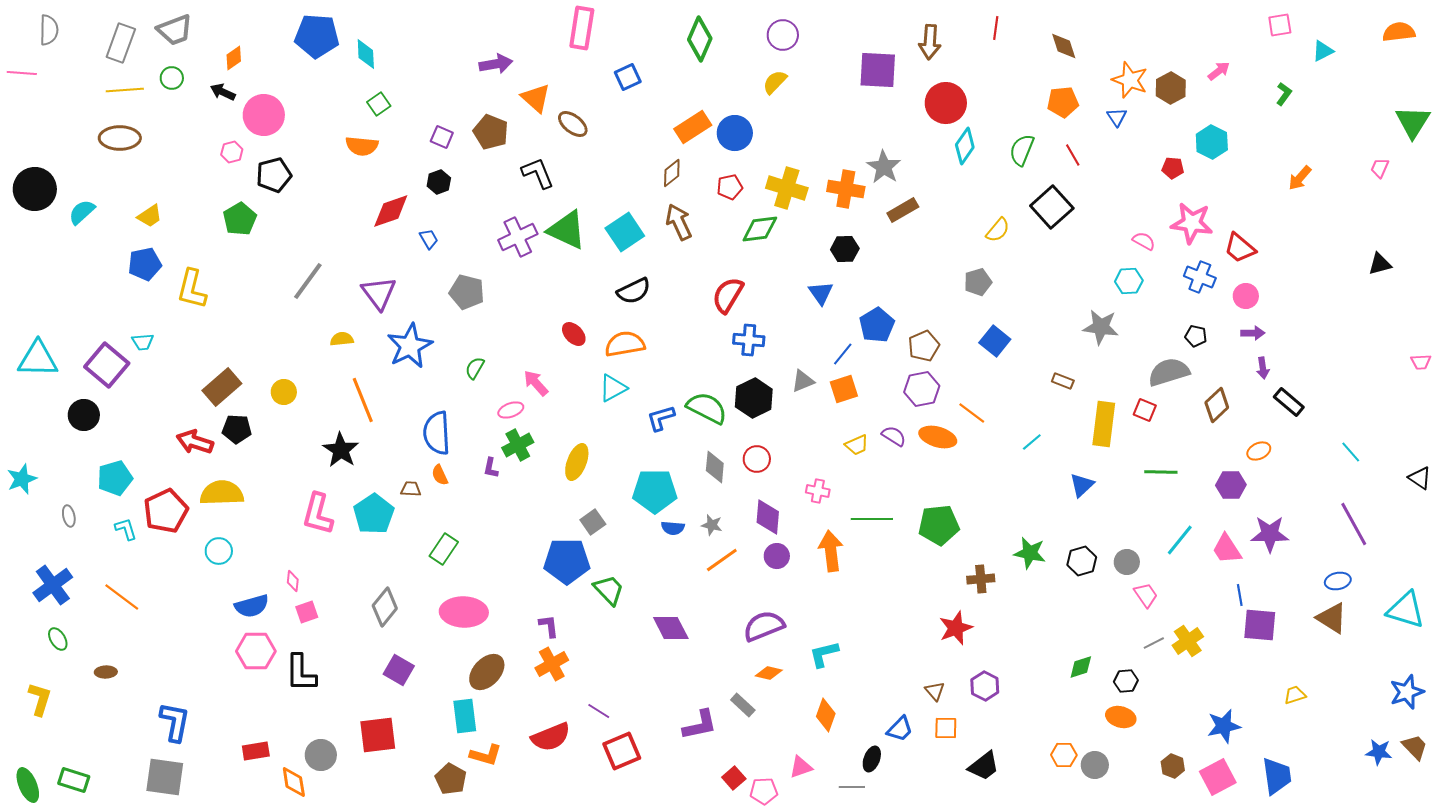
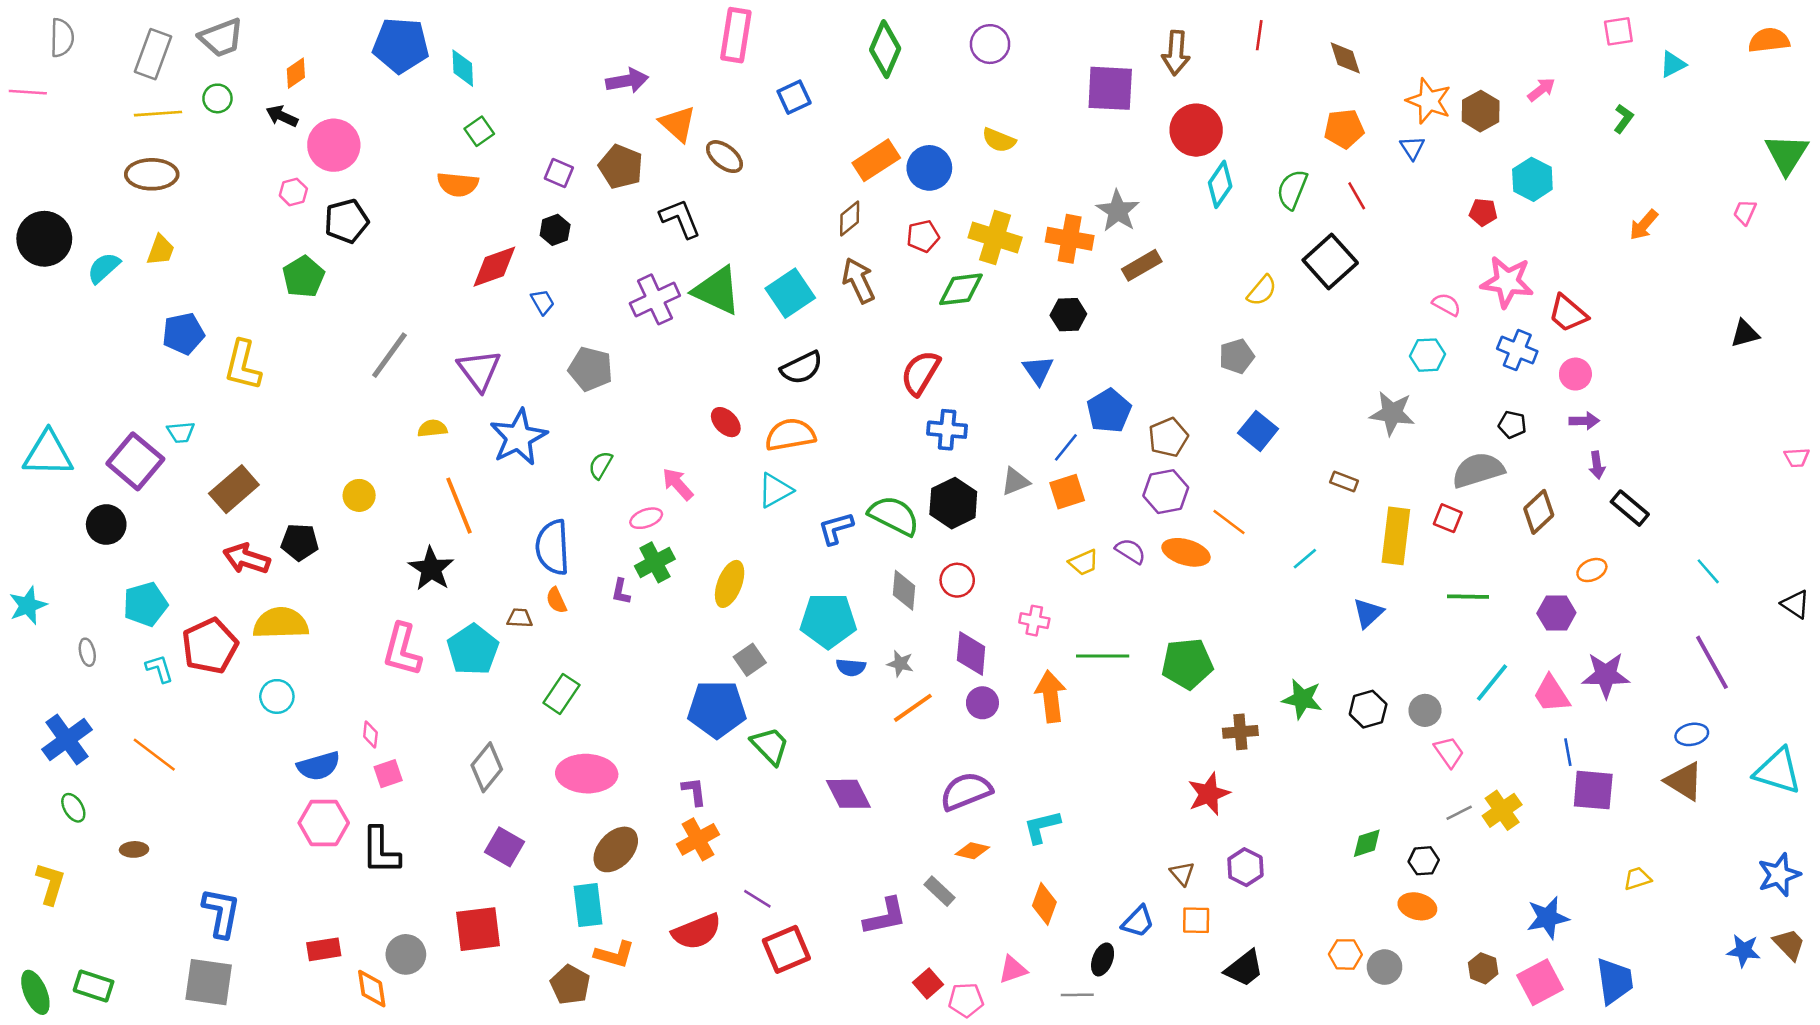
yellow semicircle: (775, 82) -> (999, 140), moved, turned -112
yellow trapezoid: (150, 216) -> (161, 250), moved, turned -36
brown rectangle: (222, 387) -> (234, 489), moved

